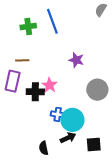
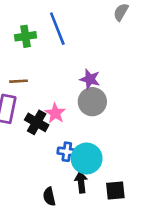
gray circle: (97, 90) -> (92, 102), moved
black cross: (35, 92) -> (37, 122), turned 30
black arrow: (68, 138) -> (81, 182), turned -70

